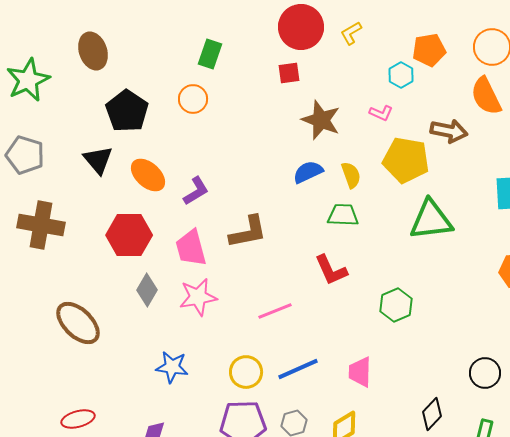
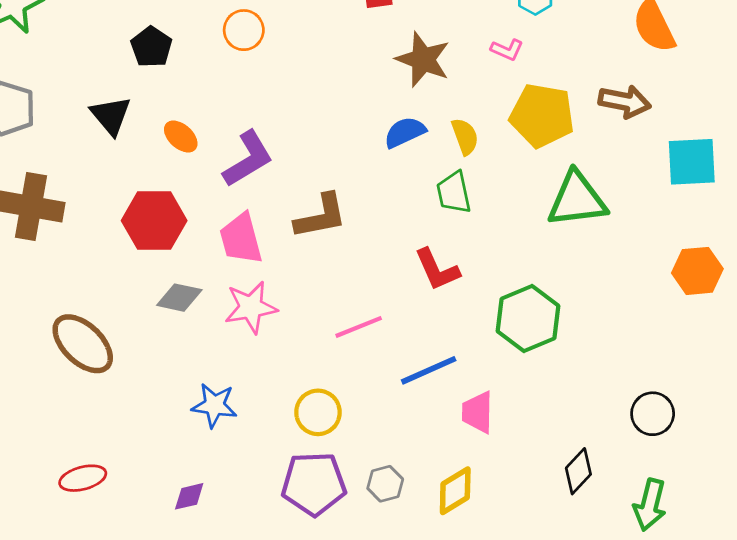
black pentagon: (127, 111) -> (151, 47), size x0.7
brown arrow: (449, 131) -> (625, 101), moved
orange ellipse: (148, 175) -> (181, 137), size x0.7
purple L-shape: (196, 191) -> (248, 159), size x1.4
green trapezoid: (343, 215) -> (454, 193), turned -104
gray diamond: (147, 290) -> (179, 298), turned 72
green hexagon: (396, 305) -> (528, 319), size x1.4
blue line: (298, 369) -> (429, 370), moved

